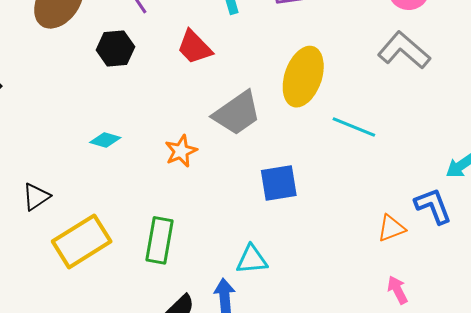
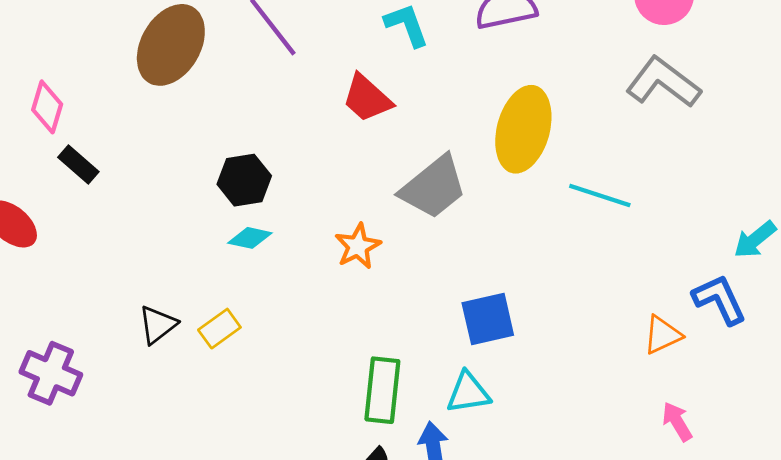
black hexagon: (115, 48) -> (244, 180), moved
blue square: (279, 183) -> (488, 319), moved
green rectangle: (160, 240) -> (382, 390), moved
yellow rectangle: (82, 241) -> (219, 329), moved, size x0.5

